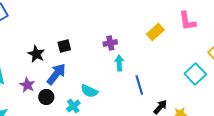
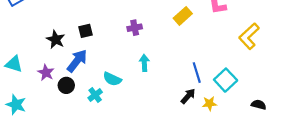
cyan arrow: (119, 63) -> (144, 63), moved
cyan square: (195, 74) -> (226, 80), moved
blue line: (139, 85) -> (197, 73), moved

